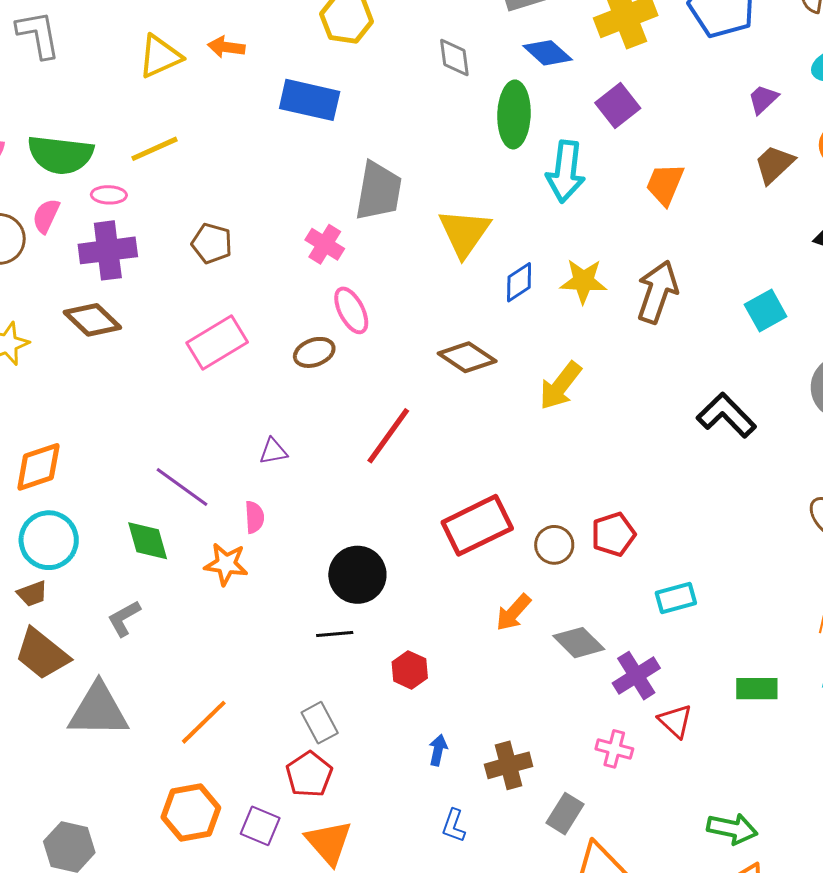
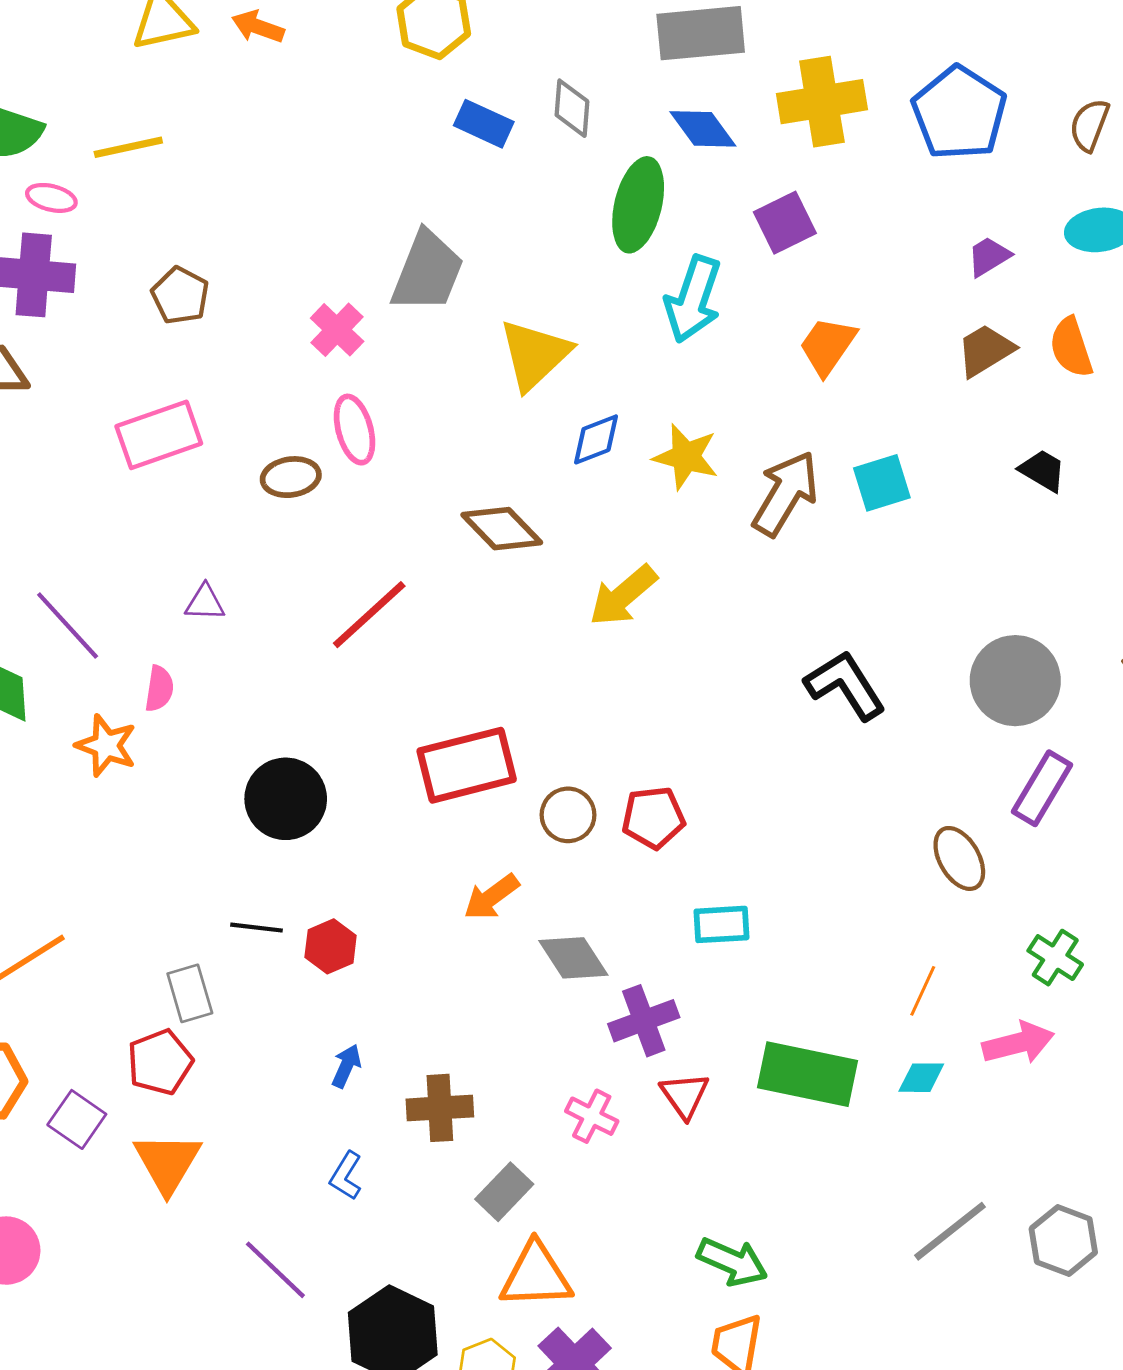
blue rectangle: (310, 100) -> (484, 124), moved, size x0.7
cyan square: (766, 311) -> (882, 483), moved
black line: (335, 634) -> (257, 928), moved
green rectangle: (757, 689) -> (808, 1074), size x1.6

